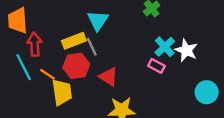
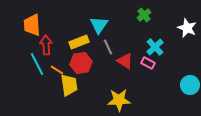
gray line: (92, 47) -> (108, 47), moved
white star: (186, 50) -> (187, 28), moved
red triangle: (109, 77) -> (125, 61), moved

